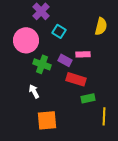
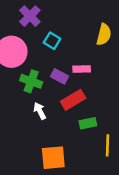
red rectangle: (76, 79) -> (73, 100), turned -48
white arrow: (34, 91) -> (40, 111), moved
orange square: (47, 120) -> (53, 158), moved

